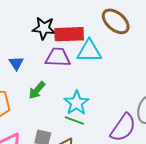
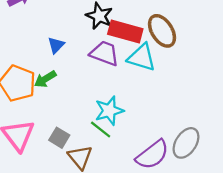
brown ellipse: (116, 21) -> (162, 31), moved
green arrow: (37, 90) -> (45, 79), moved

